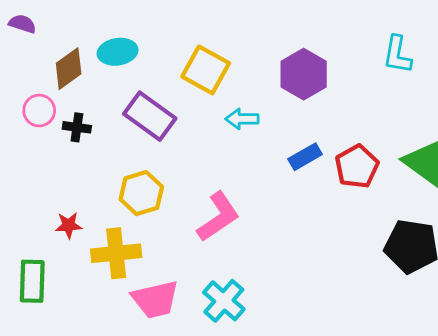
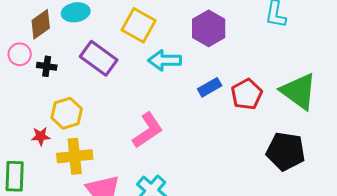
cyan arrow: (242, 119) -> (165, 60), size x1.4
yellow hexagon: (141, 193) -> (67, 113), moved

